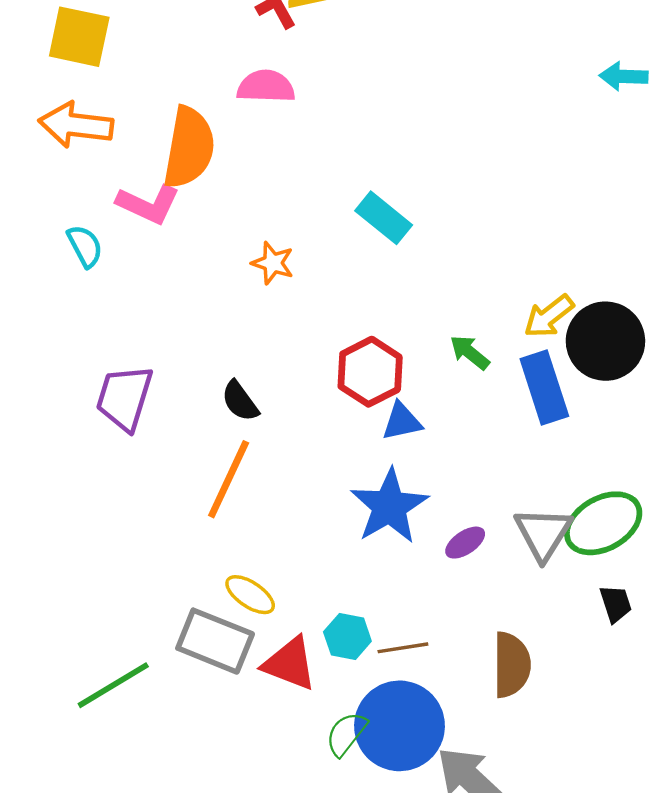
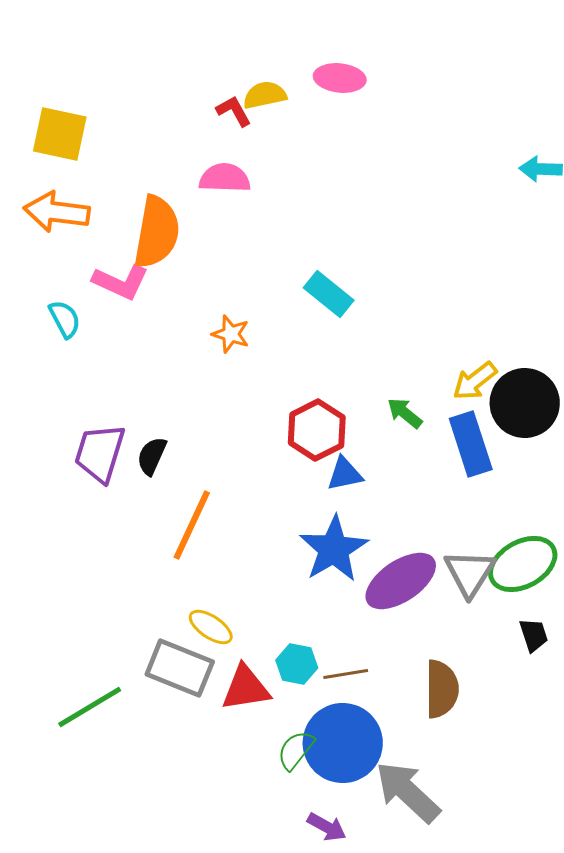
black semicircle: (240, 401) -> (152, 456), moved, turned 60
purple ellipse: (465, 543) -> (401, 581), size x2.0
red triangle: (290, 664) -> (246, 688), turned -30

